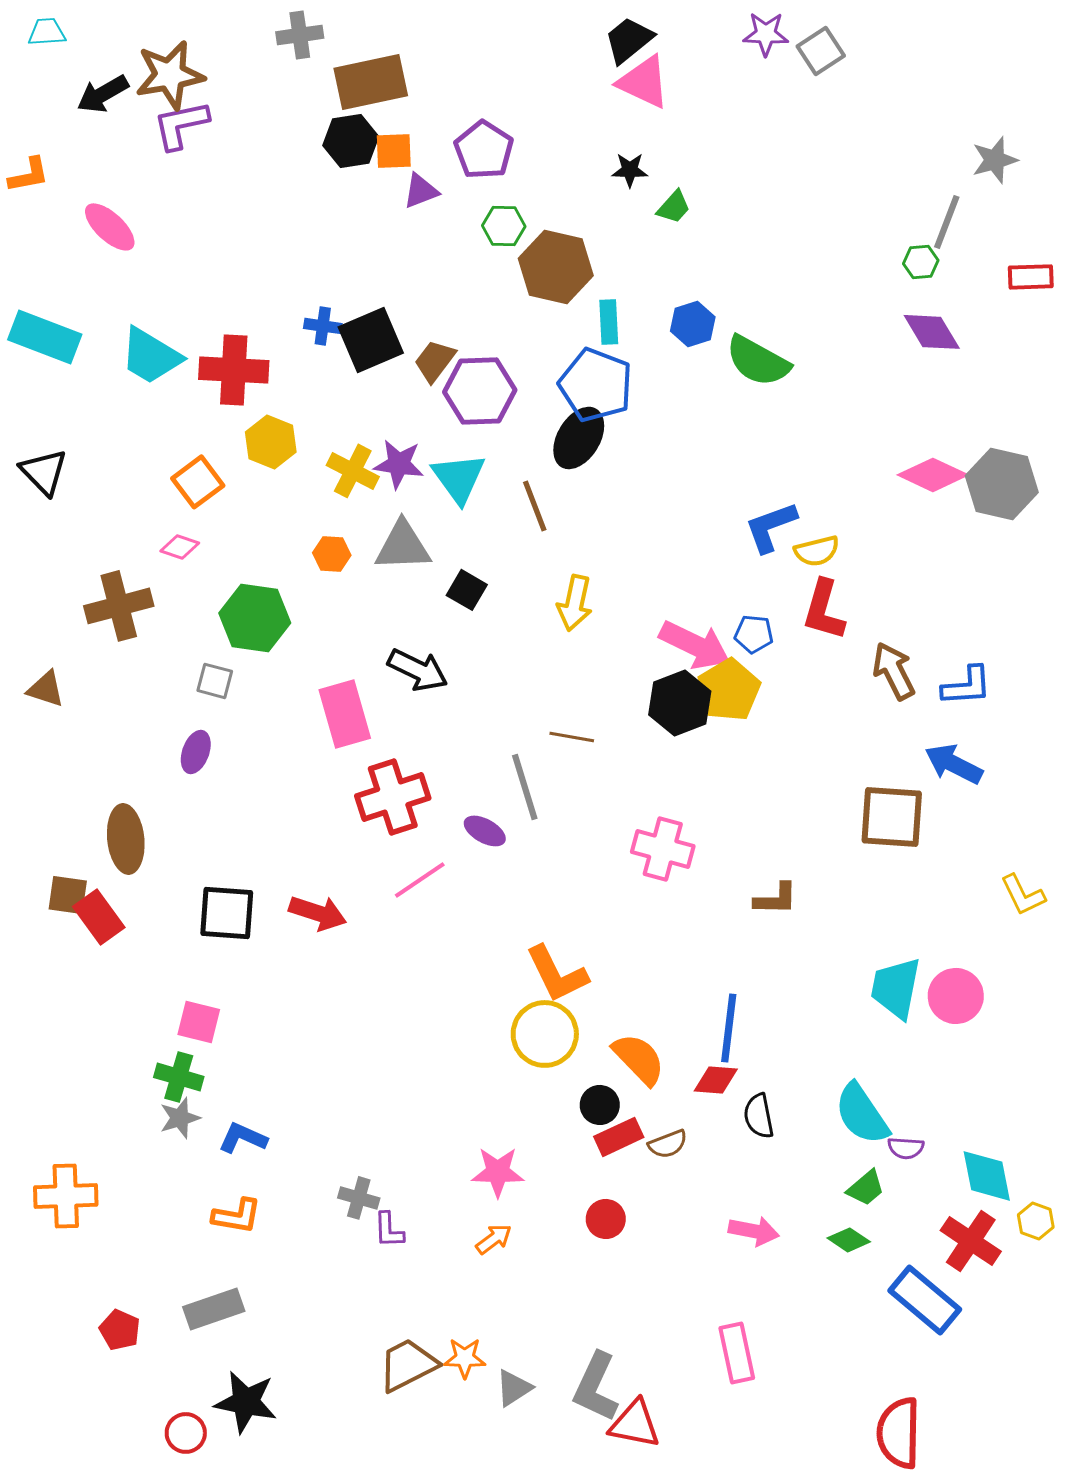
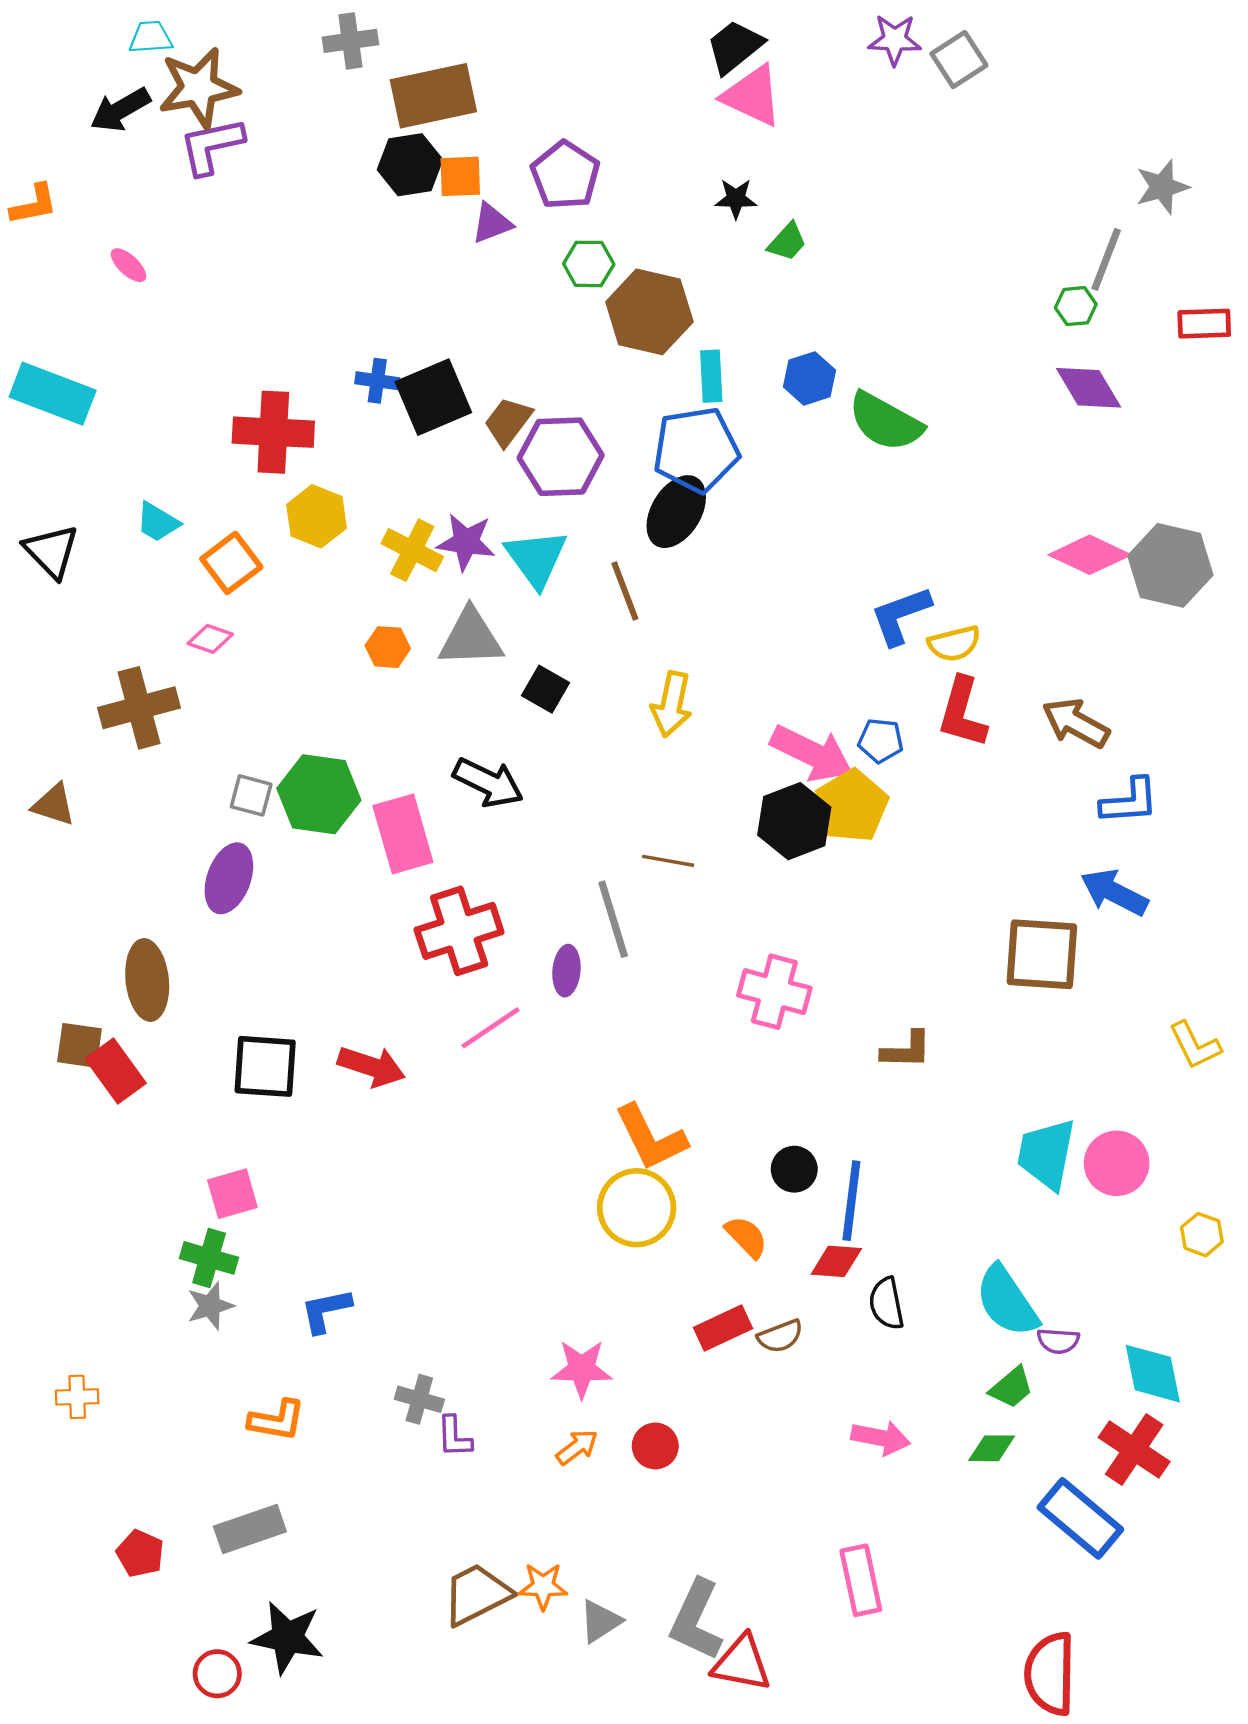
cyan trapezoid: (47, 32) -> (151, 37), moved
pink ellipse: (110, 227) -> (128, 265), size x0.6
cyan trapezoid: (151, 356) -> (158, 522), moved, size x0.6
blue pentagon: (596, 385) -> (696, 450), turned -30
green hexagon: (255, 618) -> (319, 794), moved
brown arrow: (894, 671) -> (1076, 723), moved, turned -34
purple ellipse: (196, 752) -> (229, 878), size x1.4
purple ellipse: (485, 831) -> (566, 971), turned 66
pink square: (199, 1022) -> (232, 1194), turned -30
orange semicircle: (639, 1059) -> (746, 1237), size x0.7
black circle: (600, 1105) -> (794, 1169), moved
blue L-shape: (243, 1138) -> (326, 1311), moved, turned -36
orange cross: (66, 1196) -> (77, 1397), size x0.6
red circle: (606, 1219) -> (655, 1446), moved
yellow hexagon: (1036, 1221) -> (1202, 1235), moved
green diamond: (849, 1240) -> (992, 1448), turned -33

